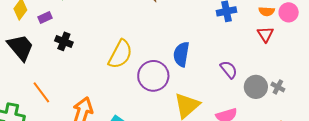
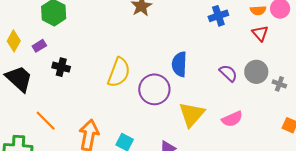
gray circle: (256, 87) -> (256, 72), moved

